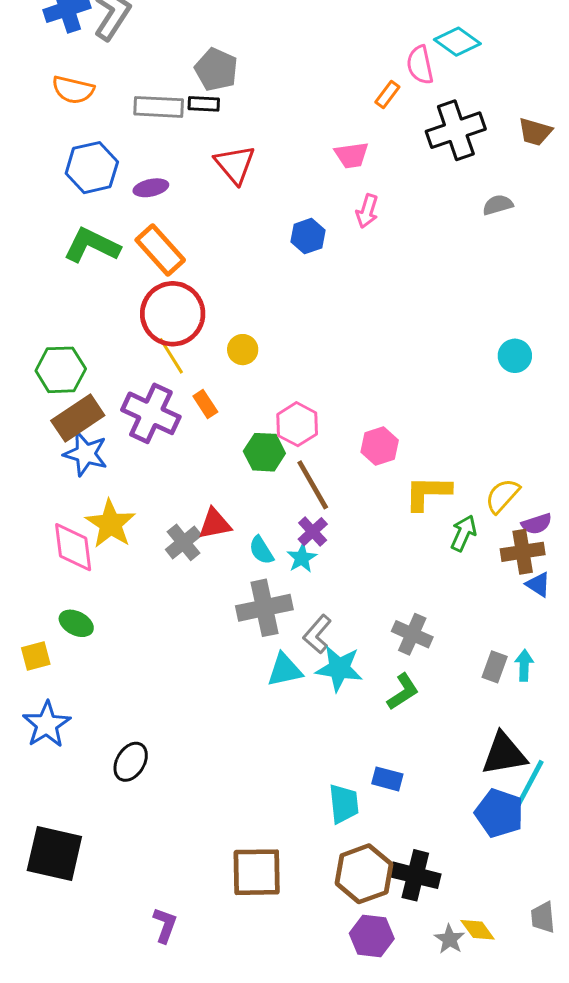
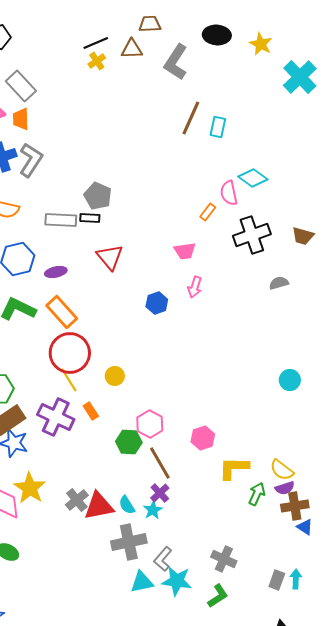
yellow semicircle: (502, 496) -> (282, 470), turned -95
red triangle: (215, 524) -> (99, 506), moved, size x1.4
purple semicircle: (537, 524) -> (285, 488), moved

